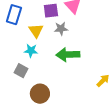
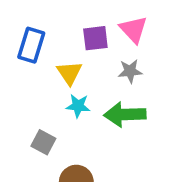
gray star: (61, 29) -> (130, 71), moved
cyan star: (31, 51) -> (78, 106), moved

